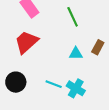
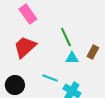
green line: (73, 17) -> (66, 37), moved
cyan line: (54, 84) -> (50, 78), moved

